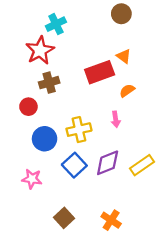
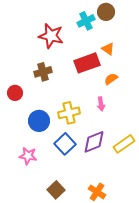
cyan cross: (56, 24) -> (86, 21), moved
red star: (40, 50) -> (51, 36), moved, turned -30
red circle: (28, 107) -> (15, 93), moved

